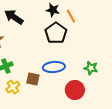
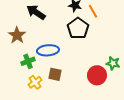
blue ellipse: (54, 67) -> (48, 50), moved
red circle: (75, 90) -> (97, 75), moved

